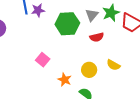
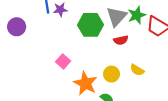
gray triangle: (92, 15) -> (117, 17), size x1.5
orange star: (65, 80) -> (85, 83), size x1.6

